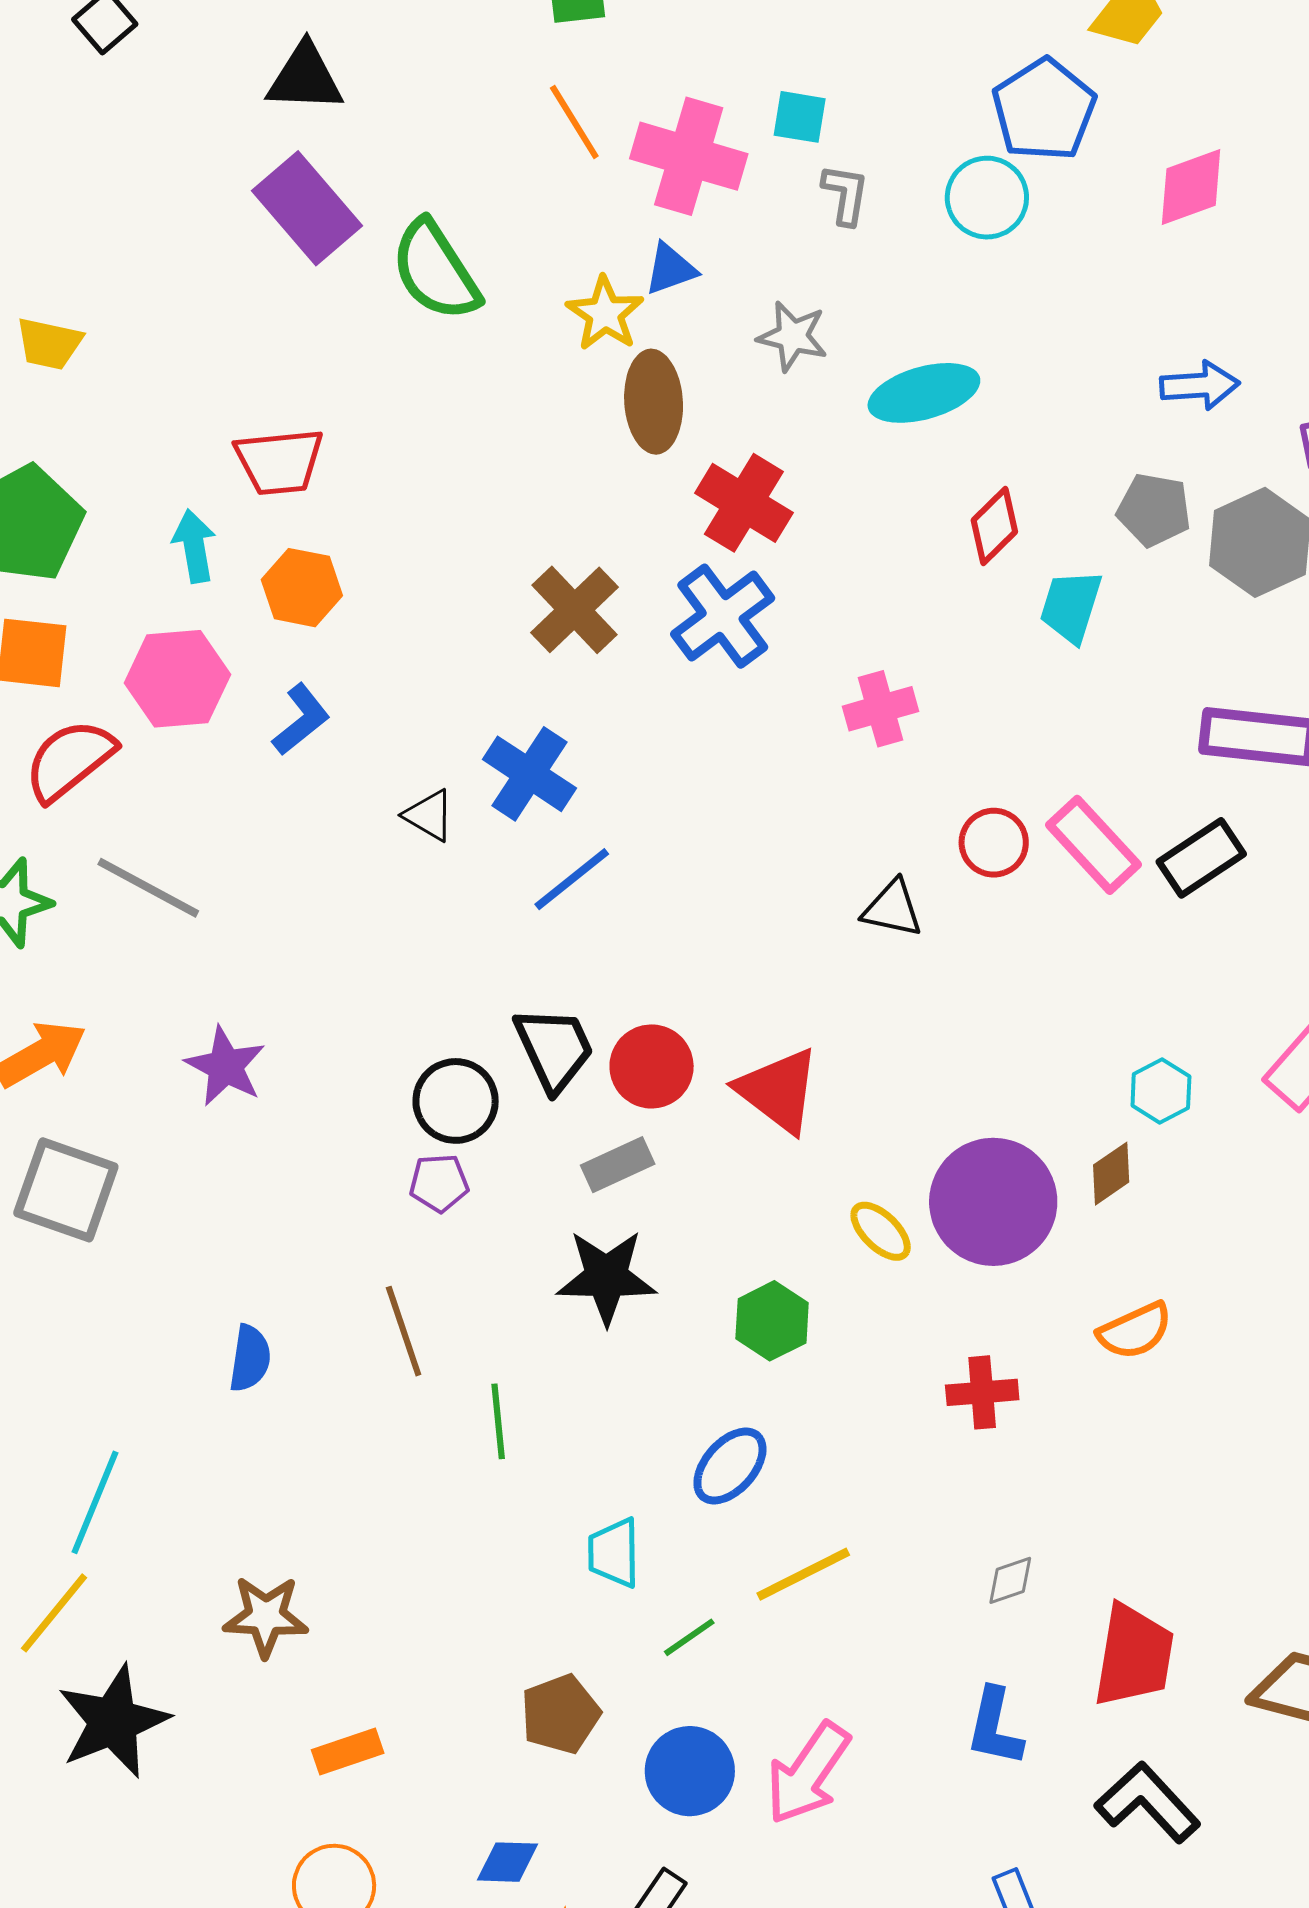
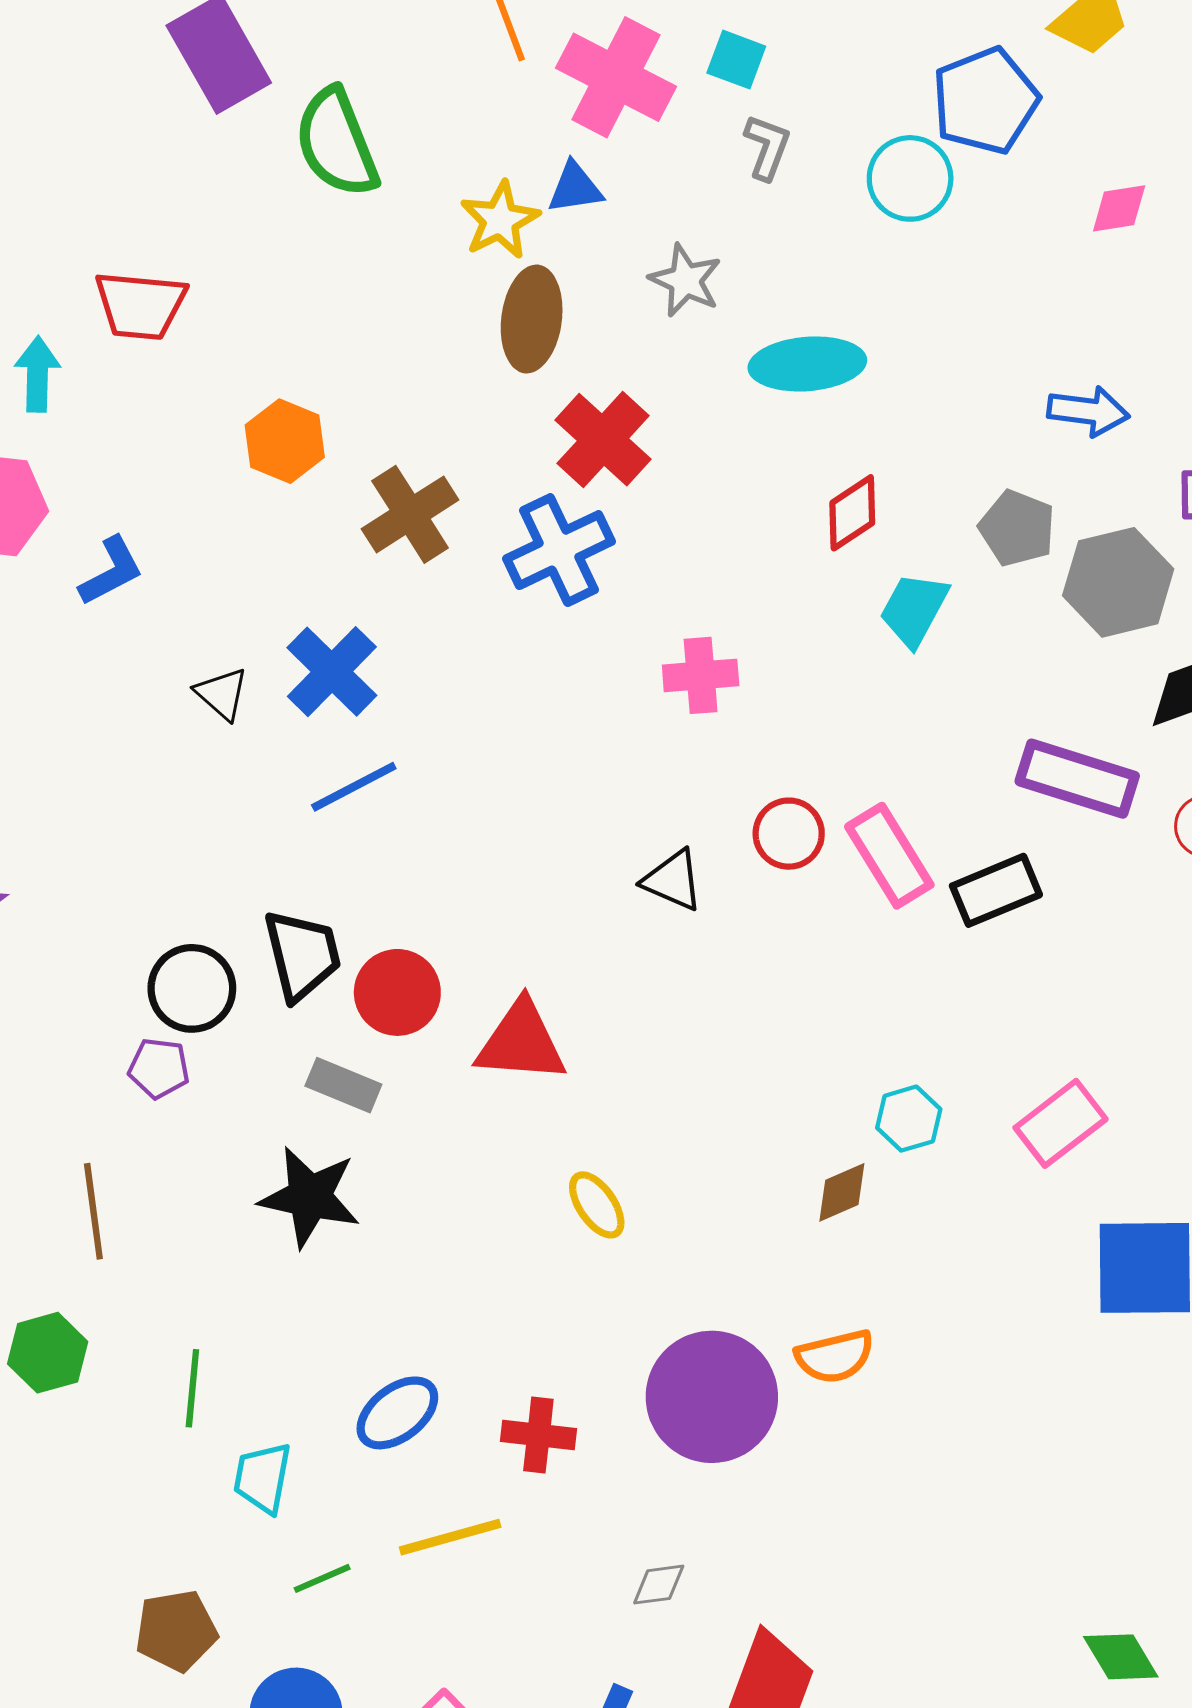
pink diamond: (1191, 187) -> (1119, 208), size x0.7
orange hexagon: (302, 588) -> (285, 441), moved
red triangle: (778, 1090) -> (521, 1042), turned -44
gray rectangle: (618, 1165) -> (343, 1085), turned 36
purple circle: (993, 1202) -> (712, 1397), moved
green hexagon: (772, 1321) -> (48, 1353), moved
red cross: (982, 1392) -> (538, 1435), moved
green line: (498, 1421) -> (192, 1388), moved

